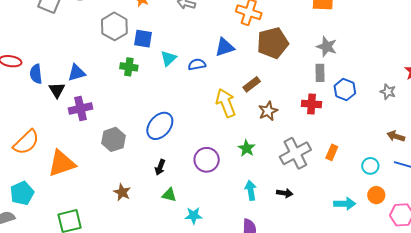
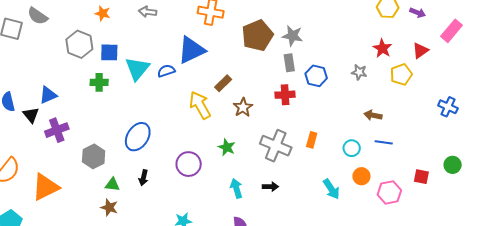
brown pentagon: (273, 43) -> (257, 35), moved
blue triangle: (225, 47) -> (191, 50), size x1.4
cyan triangle: (168, 58) -> (137, 69), size x1.5
gray cross: (295, 153) -> (276, 146), turned -32
green triangle: (169, 195) -> (112, 184), moved
cyan arrow: (345, 204) -> (331, 189), turned 65

